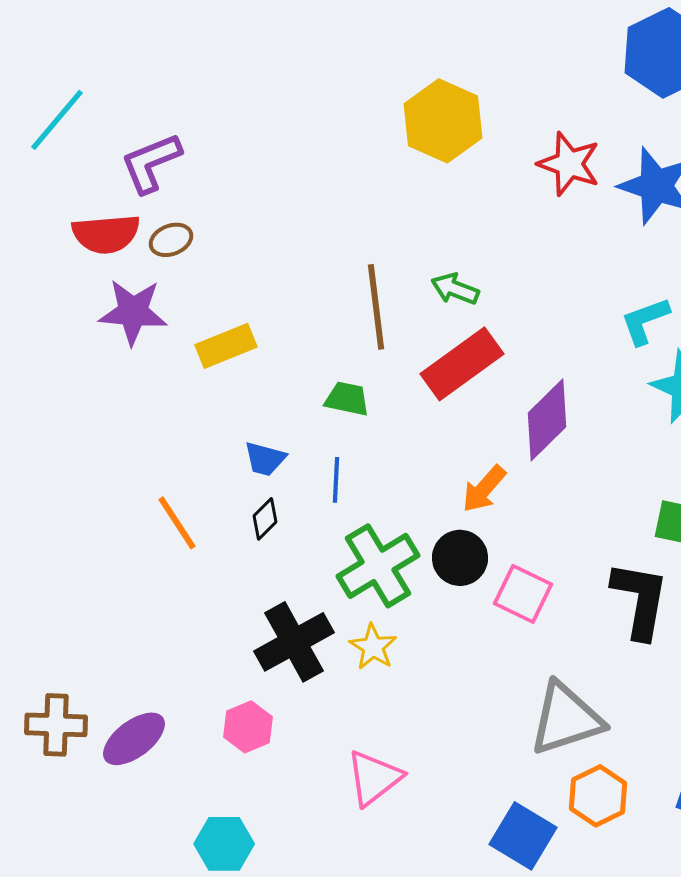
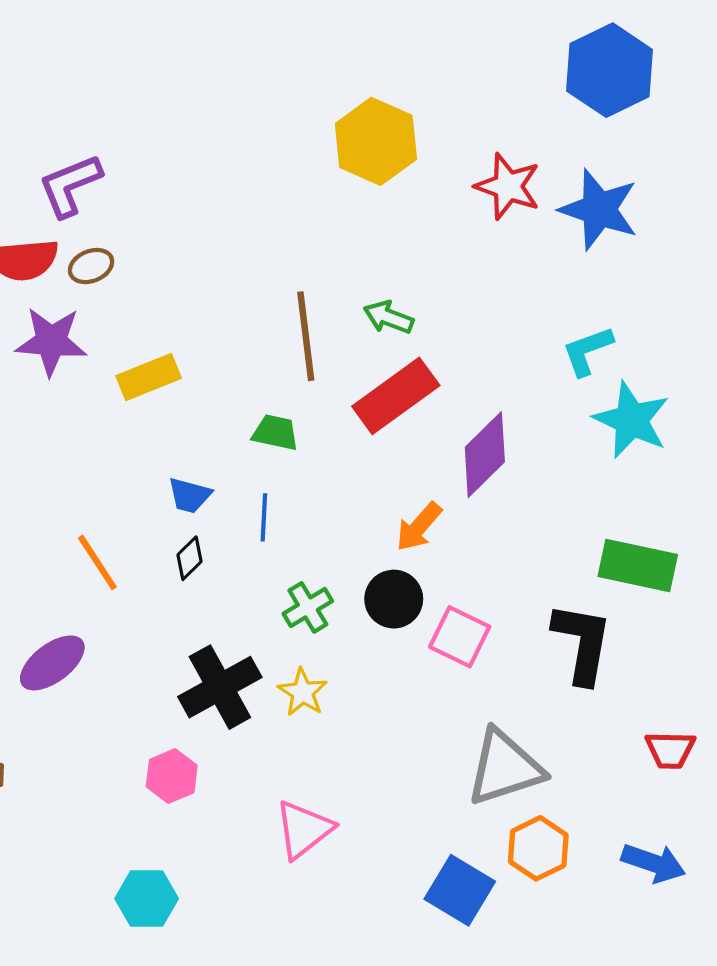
green cross: (378, 566) -> (308, 607), size x0.6
purple ellipse: (134, 739) -> (52, 663), moved

